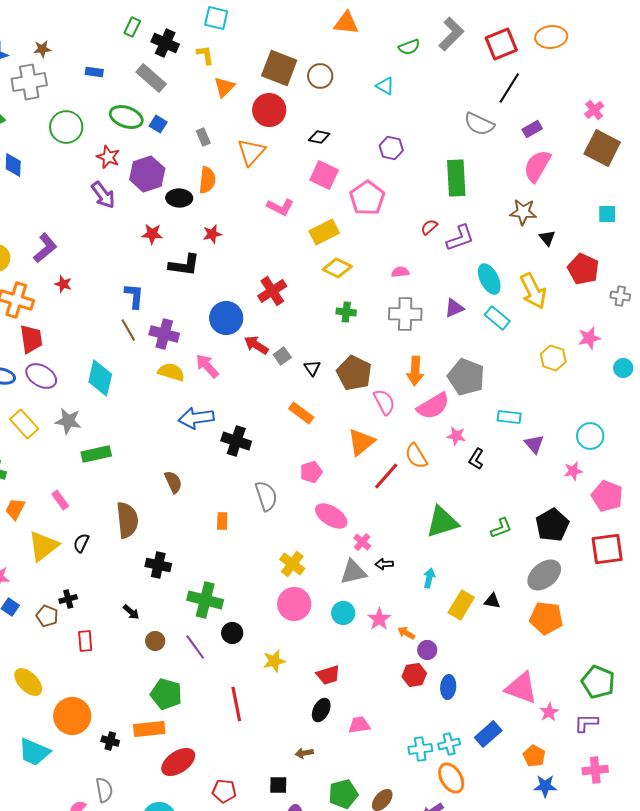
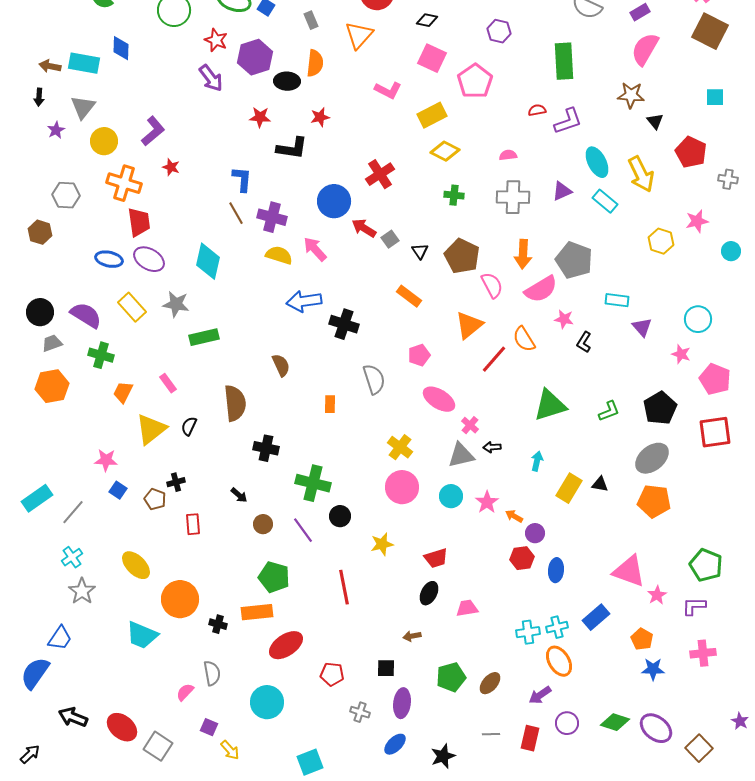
red semicircle: (429, 227) -> (537, 110), turned 30
pink star: (573, 471) -> (681, 354), turned 30

